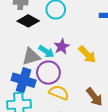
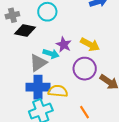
purple circle: (48, 73) -> (85, 69), moved
yellow semicircle: (59, 93) -> (58, 91), moved

